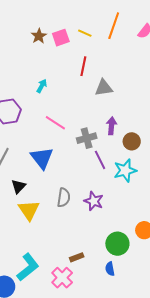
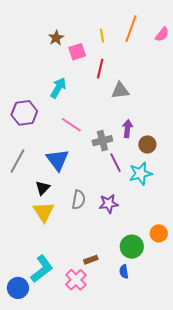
yellow line: (85, 33) -> (102, 36), turned 56
pink square: (61, 38) -> (77, 52), moved
cyan arrow: (42, 86) -> (58, 88), size x1.5
black triangle: (18, 186) -> (43, 188), moved
purple star: (94, 201) -> (109, 204), turned -30

